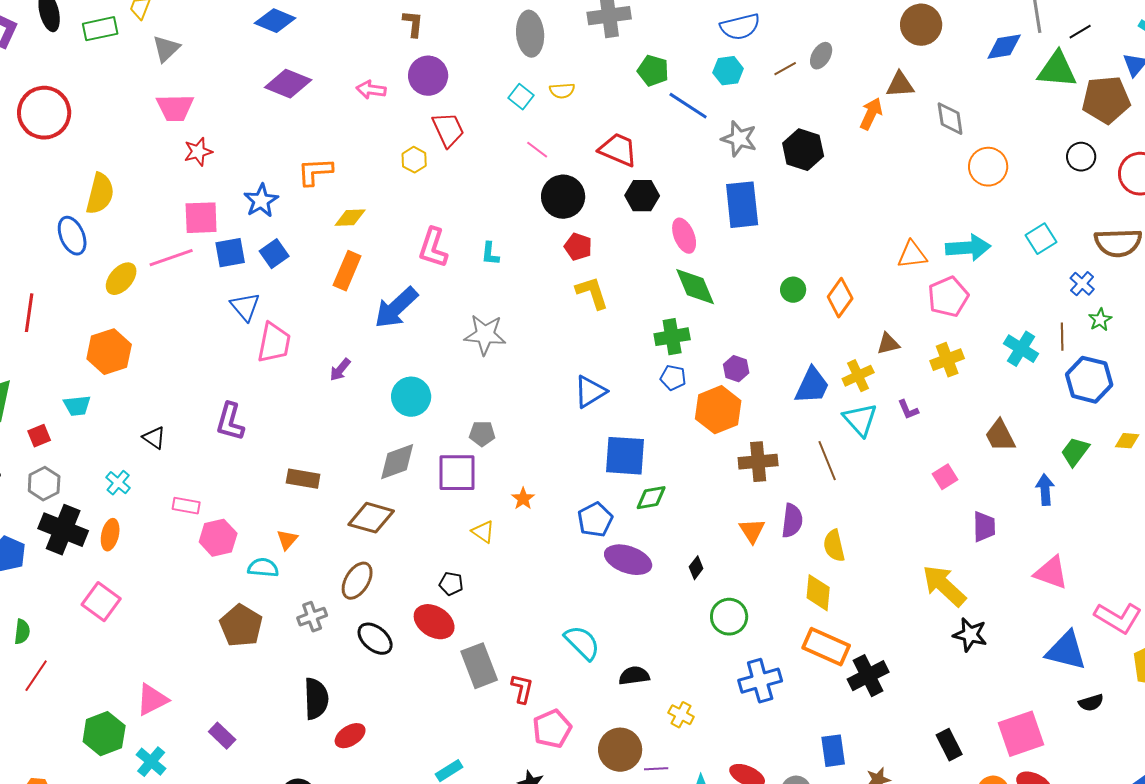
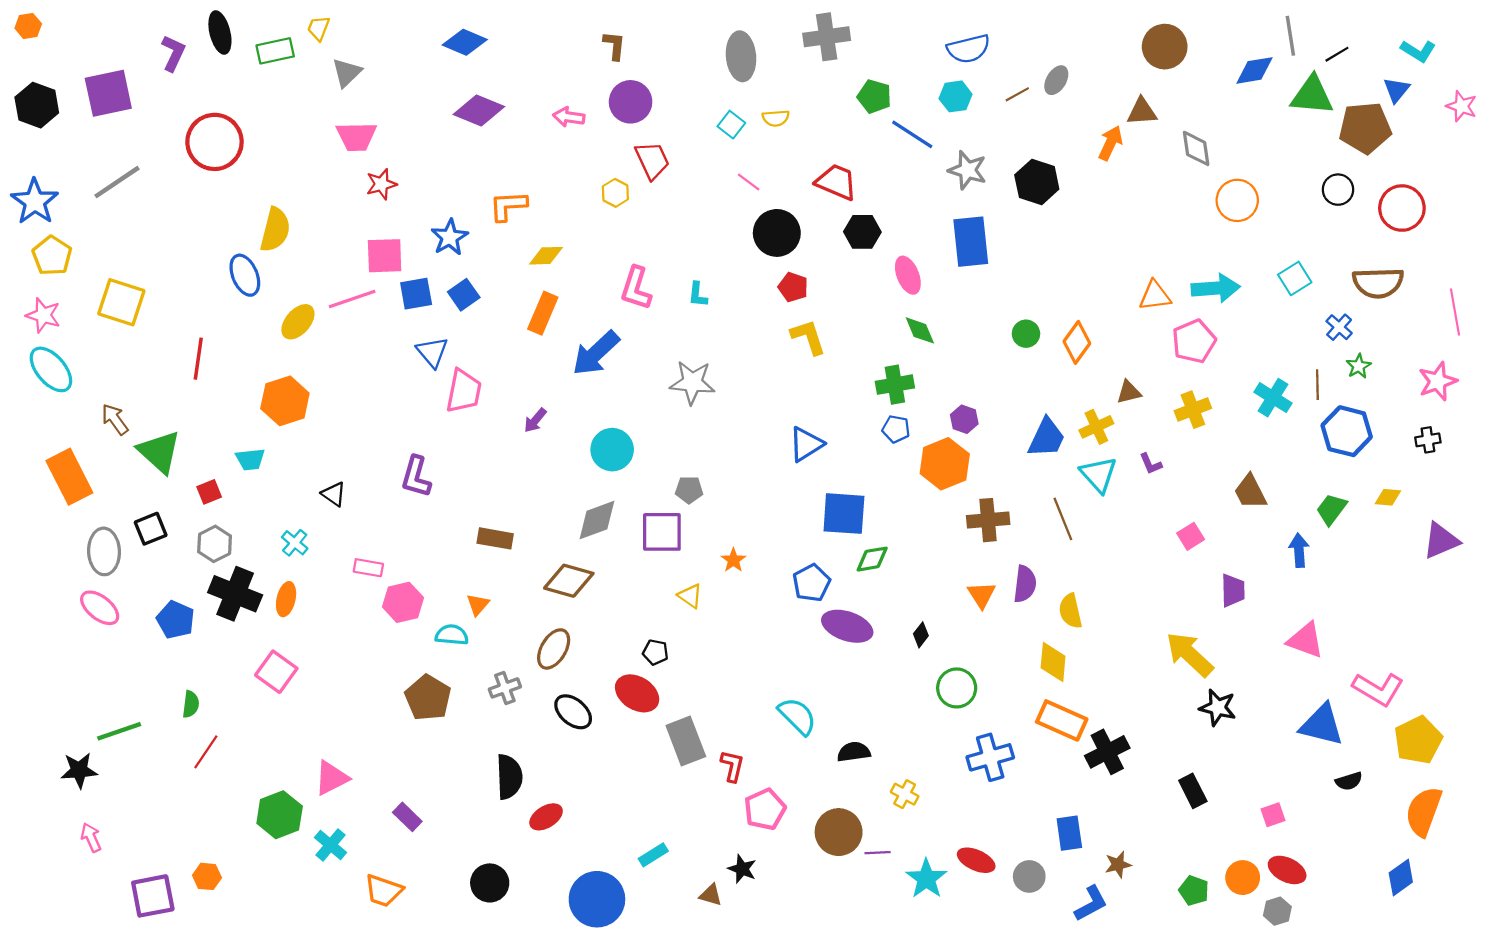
green diamond: (695, 287) -> (920, 330), size x0.7
pink square: (1021, 734) -> (1273, 815), size x0.5
black rectangle: (949, 745) -> (1193, 791), moved

